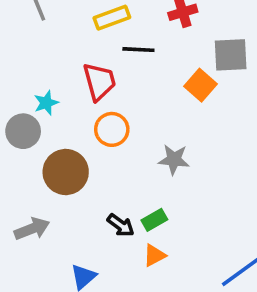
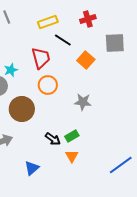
black line: (138, 50) -> (63, 40), turned 30
orange square: (201, 85) -> (86, 60), moved
orange triangle: (154, 255) -> (72, 156), turned -32

